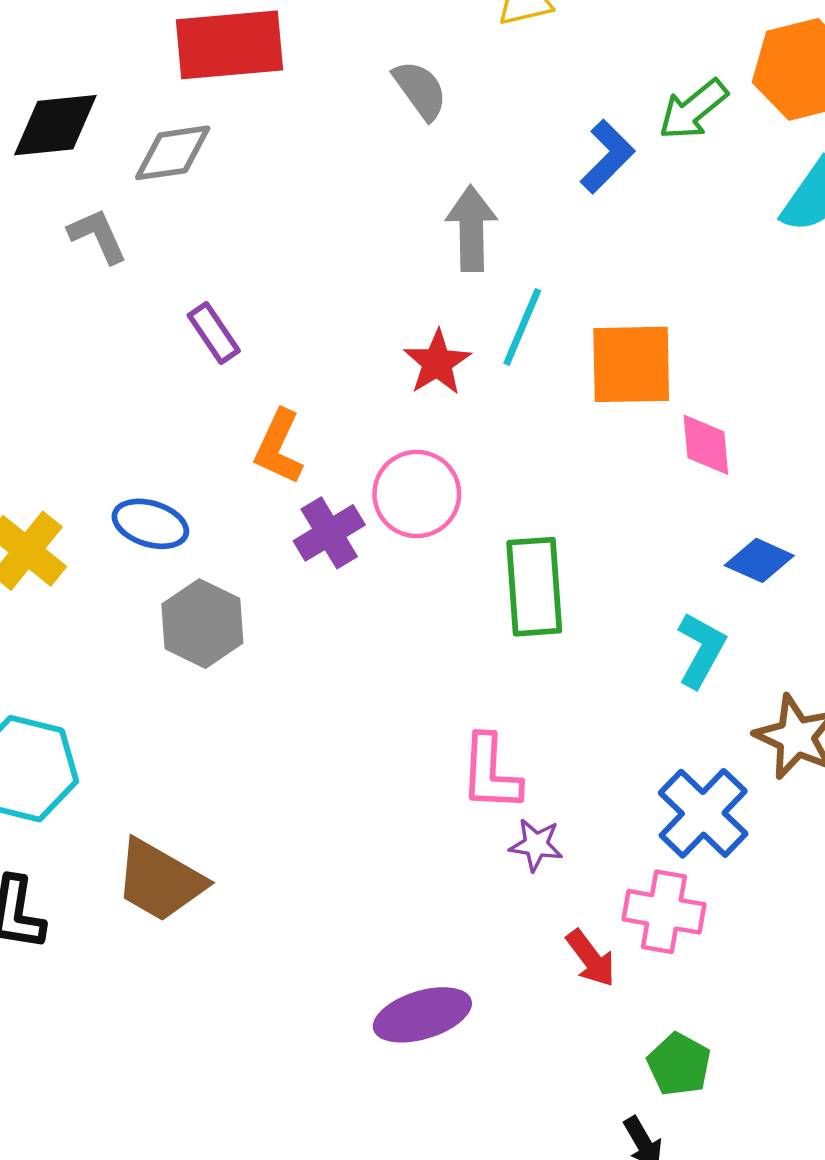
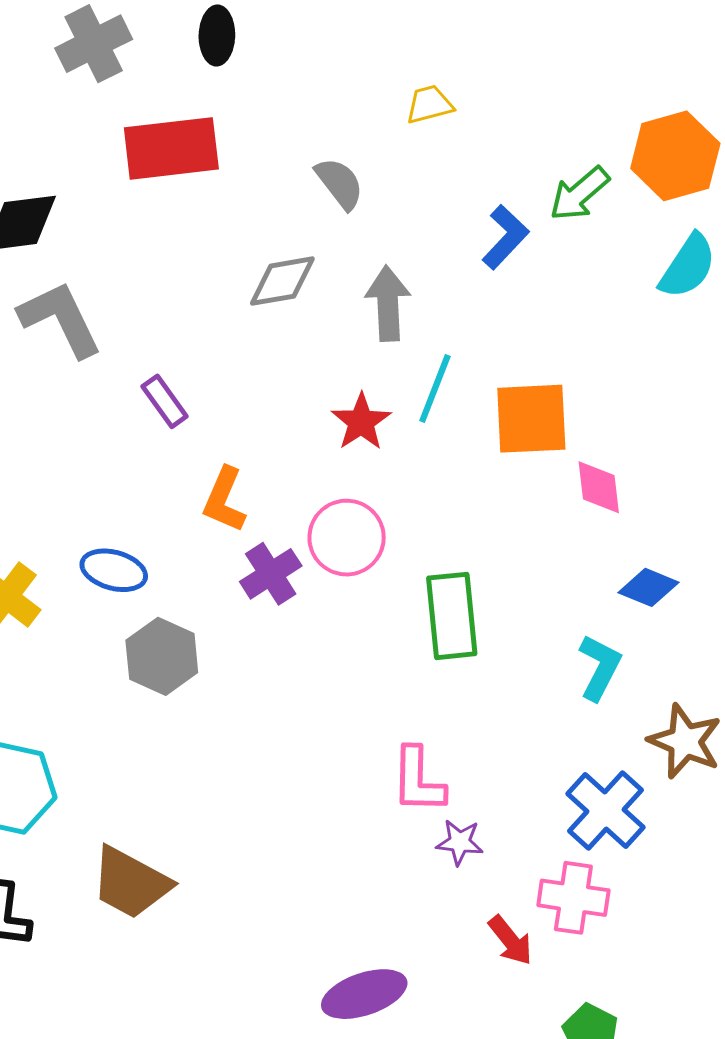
gray diamond: (173, 153) -> (282, 281), moved
gray L-shape: (98, 236) -> (60, 319), size x1.6

